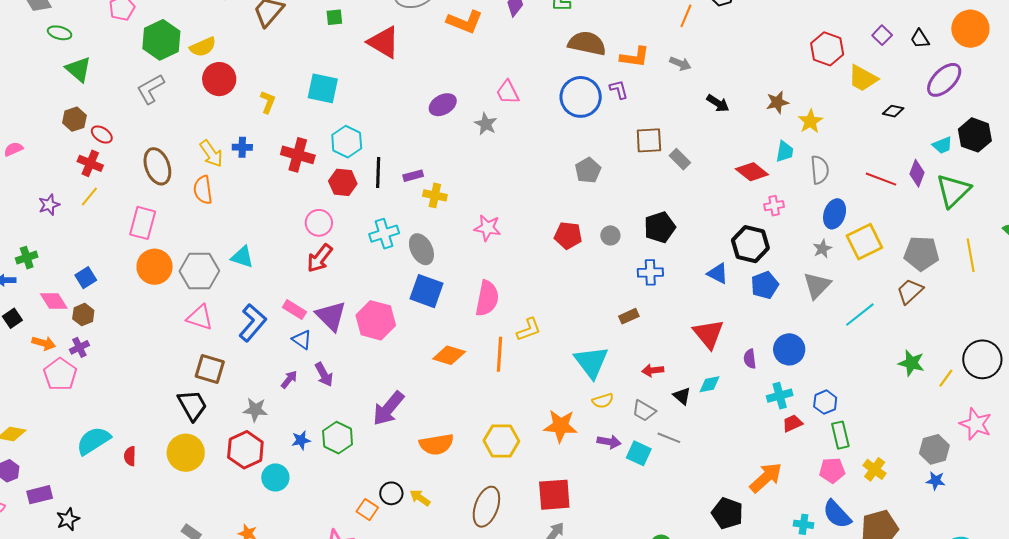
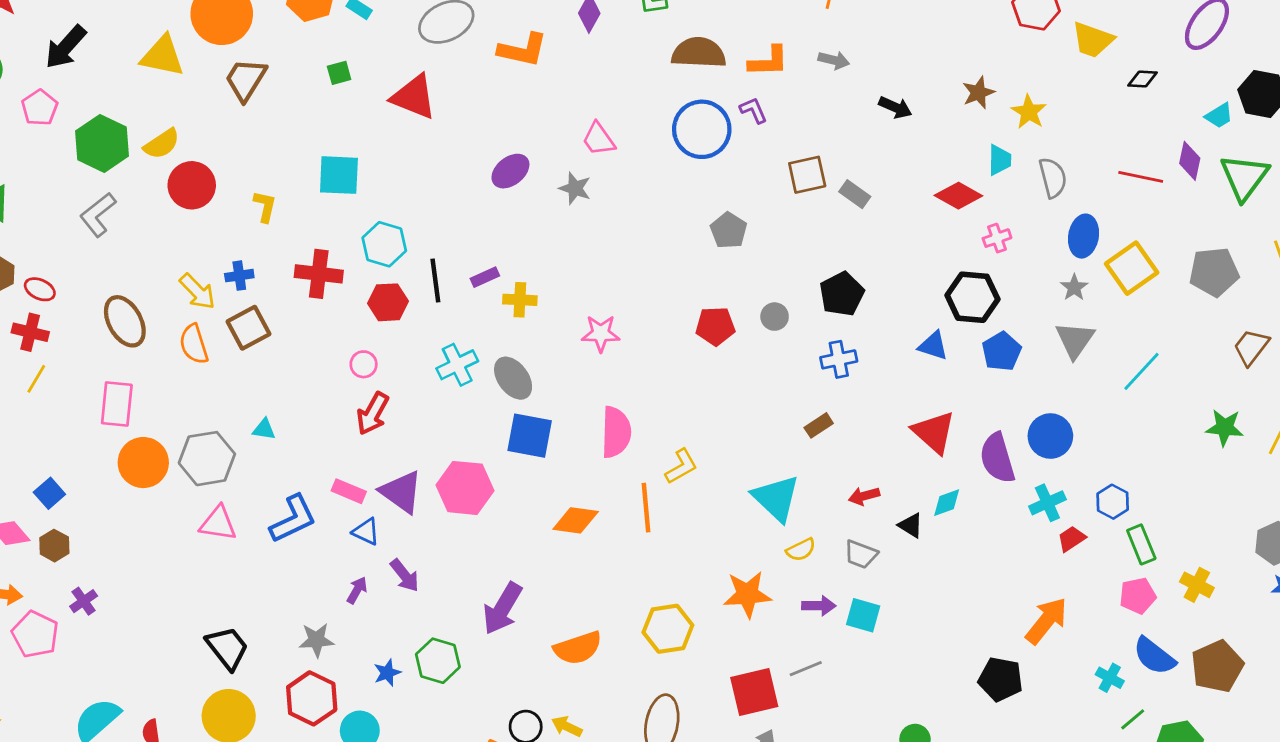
pink circle: (319, 223) -> (364, 364), size x0.7
cyan triangle: (242, 257) -> (264, 429), size x0.7
brown trapezoid: (910, 291) -> (1251, 347), moved
blue L-shape: (253, 323) -> (293, 519), turned 33
purple cross: (79, 347) -> (84, 601), moved
purple semicircle: (750, 359) -> (997, 458), size x1.8
brown square: (210, 369) -> (249, 328), moved, turned -36
gray line: (669, 438) -> (806, 669), moved, turned -35
cyan cross: (804, 524) -> (1110, 678), turned 30

